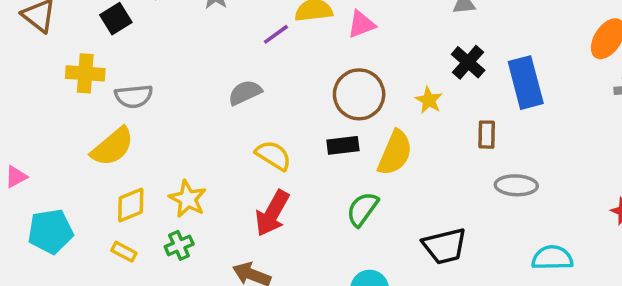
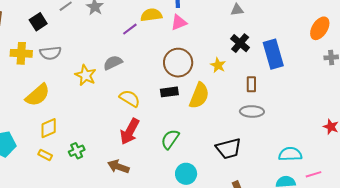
gray semicircle: (134, 96) -> (50, 53), moved
gray ellipse: (516, 185) -> (252, 111), moved
yellow star: (188, 199) -> (86, 75), moved
green semicircle: (362, 209) -> (170, 139), moved

